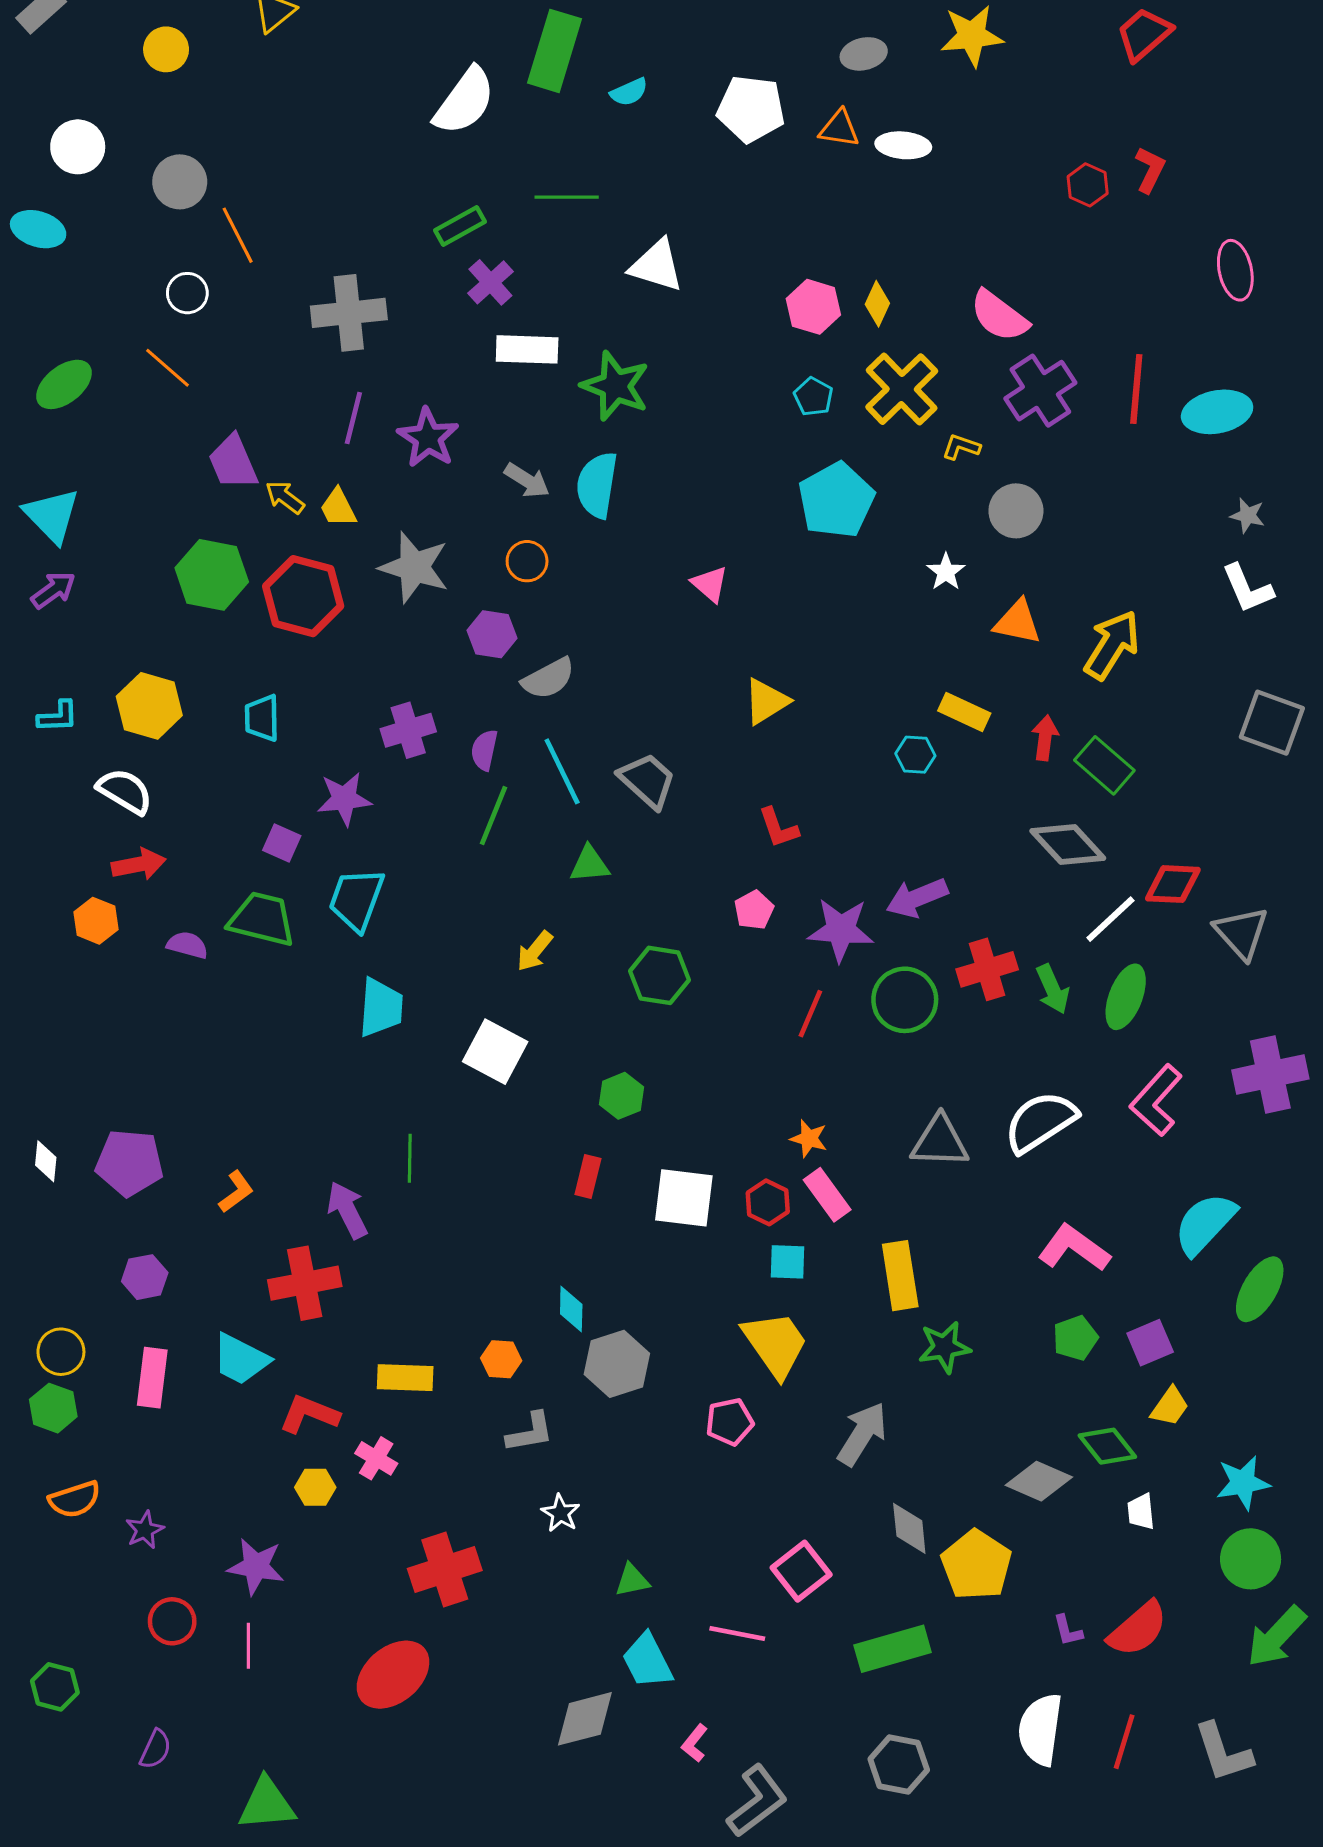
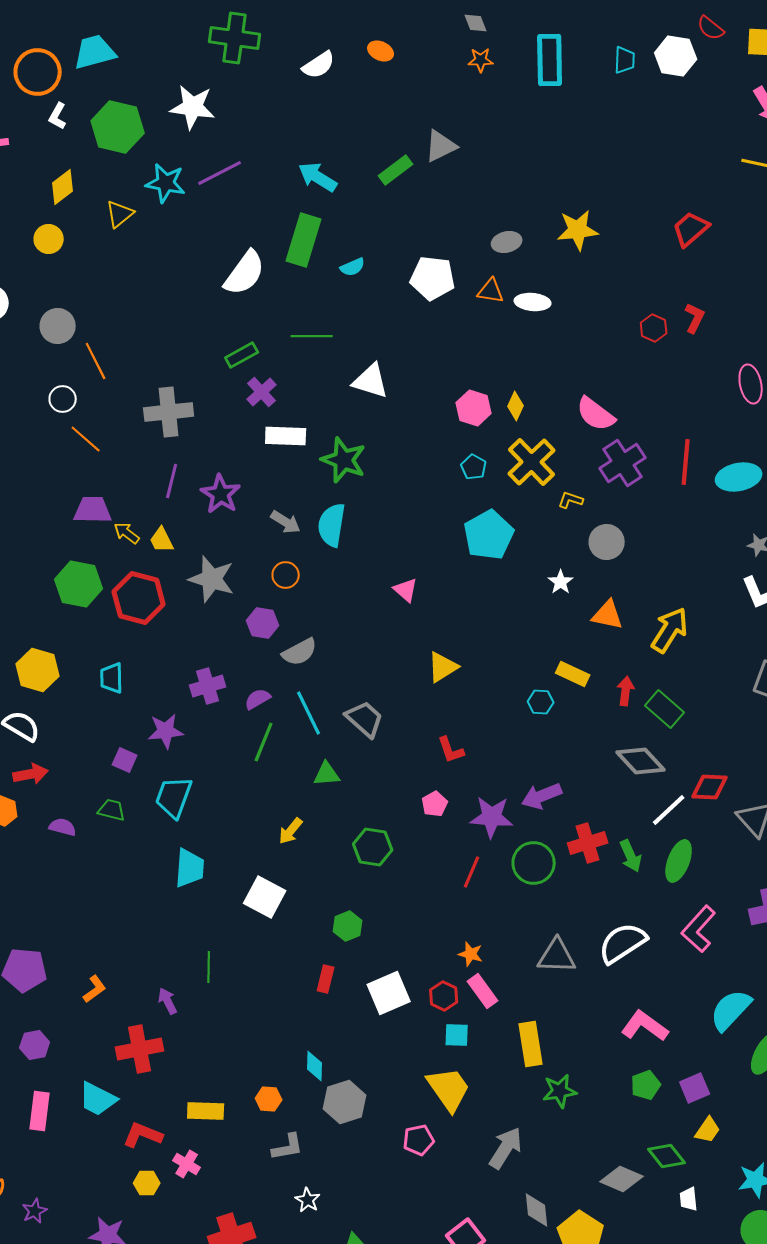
orange line: (168, 368) -> (86, 439), moved
purple trapezoid: (233, 462) -> (93, 510), turned 114
purple semicircle: (484, 750) -> (258, 699), turned 48
green trapezoid: (262, 919) -> (112, 810), size x0.6
white square: (684, 1198) -> (389, 993), turned -30
purple arrow: (347, 1210) -> (168, 1001), size x0.7

